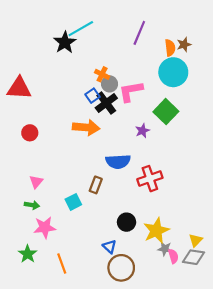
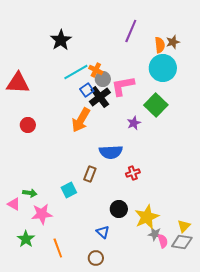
cyan line: (81, 29) -> (76, 72), moved
orange arrow: (86, 127) -> (81, 120), turned 115
red cross: (150, 179) -> (133, 173), moved, size x0.6
pink triangle: (36, 182) -> (14, 204), moved, turned -40
brown circle: (121, 268) -> (96, 258), moved, size x0.6

